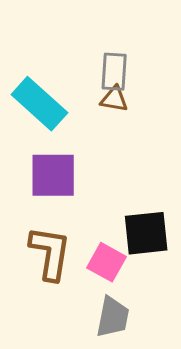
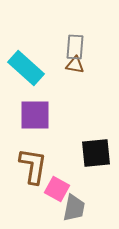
pink square: (107, 262) -> (57, 189), moved

